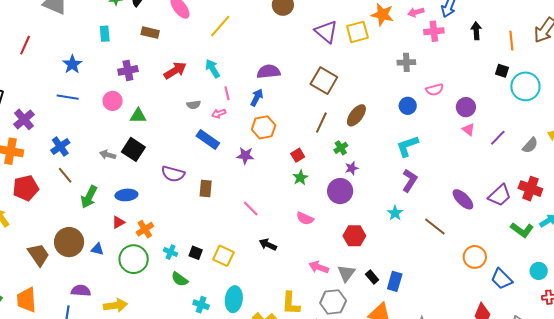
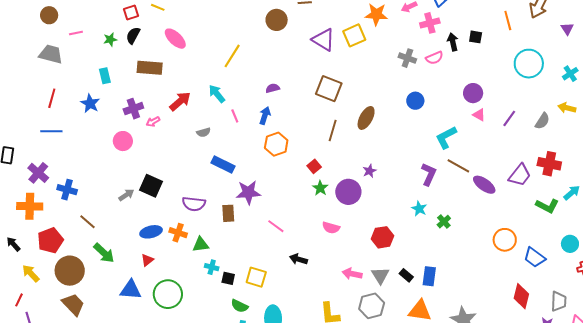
yellow line: (220, 26) -> (232, 56), moved
black arrow: (476, 31) -> (453, 42), moved
brown rectangle: (150, 33) -> (150, 68), size x1.4
red line: (25, 45) -> (52, 98), moved
gray cross: (406, 62) -> (407, 58), turned 30
blue star: (72, 64) -> (90, 103), moved
black square: (502, 71) -> (476, 37), moved
purple semicircle: (269, 72) -> (273, 88), size x0.6
pink semicircle: (435, 90) -> (434, 58), moved
blue line: (68, 97) -> (51, 131), moved
pink arrow: (219, 113) -> (153, 122), moved
green triangle: (138, 116) -> (201, 245), moved
cyan L-shape: (407, 146) -> (446, 137), moved
blue cross: (60, 147) -> (67, 190), moved, turned -30
green cross: (341, 148) -> (444, 222), moved
gray arrow: (108, 155) -> (126, 195), turned 140
purple star: (245, 156) -> (248, 192), moved, size x1.4
purple circle: (340, 191) -> (348, 192), moved
green arrow: (89, 197) -> (104, 253), moved, turned -65
brown line: (435, 226) -> (458, 166), moved
orange cross: (145, 229) -> (178, 233), moved, turned -30
brown circle: (69, 242) -> (70, 271), moved
blue triangle: (97, 249) -> (131, 290), size x1.6
cyan cross: (171, 252) -> (212, 267), moved
green semicircle: (180, 279) -> (239, 306), moved

